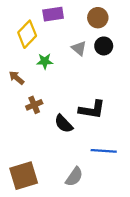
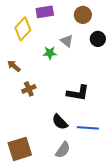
black circle: (104, 46) -> (98, 39), moved
green star: (45, 61) -> (50, 53), moved
black semicircle: (64, 124) -> (60, 122), moved

